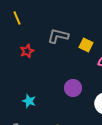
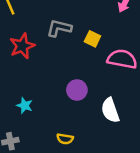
red star: (27, 51) -> (22, 46), size x1.5

